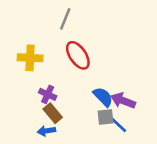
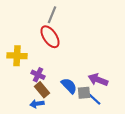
red ellipse: (78, 55) -> (50, 37), moved
yellow cross: (30, 58) -> (17, 56), moved
blue semicircle: (103, 97) -> (69, 86), moved

